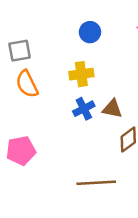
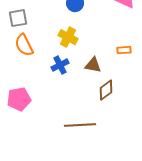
yellow cross: (81, 74) -> (68, 37), turned 36
blue cross: (84, 109) -> (60, 65), moved

